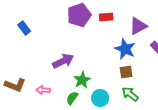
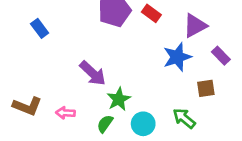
red rectangle: (106, 17) -> (151, 13), turned 40
blue star: (125, 49) -> (177, 57), turned 30
purple arrow: (63, 61) -> (93, 73), turned 70
brown square: (126, 72) -> (206, 88), moved

